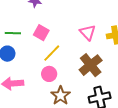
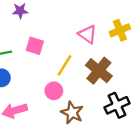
yellow line: (52, 53) -> (65, 65), moved

